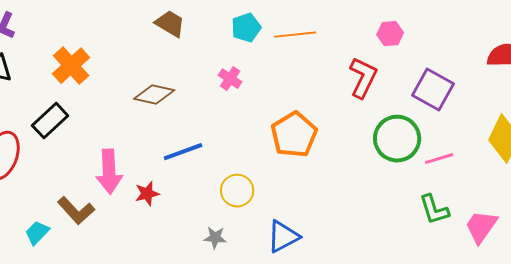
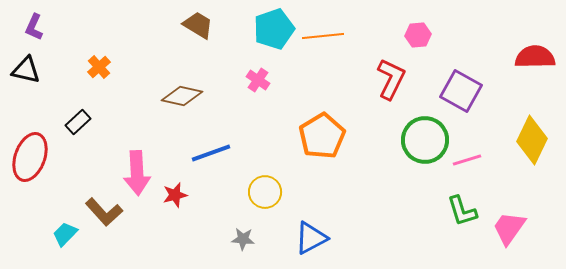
cyan pentagon: (246, 28) -> (274, 29), size x1.4
orange cross: (71, 66) -> (99, 67), size x0.6
black rectangle: (50, 121) -> (78, 122), size x0.7

